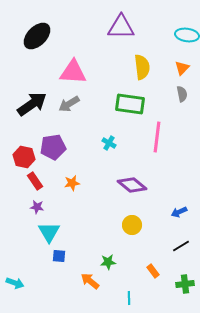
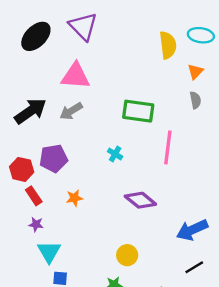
purple triangle: (121, 27) -> (83, 26), moved, turned 44
yellow semicircle: (142, 67) -> (168, 45), moved
blue arrow: (179, 212) -> (192, 230), size x1.8
yellow circle: (132, 225) -> (127, 255), moved

